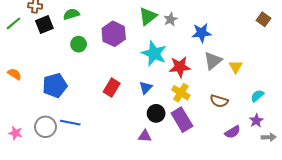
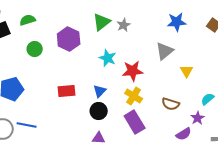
blue star: (202, 33) -> (177, 22), moved
cyan star: (154, 53) -> (108, 58), size x0.7
gray triangle: (213, 61) -> (165, 51), moved
red rectangle: (112, 88) -> (67, 91), turned 54
black circle: (156, 113) -> (99, 111), moved
purple star: (256, 121) -> (198, 118), moved

